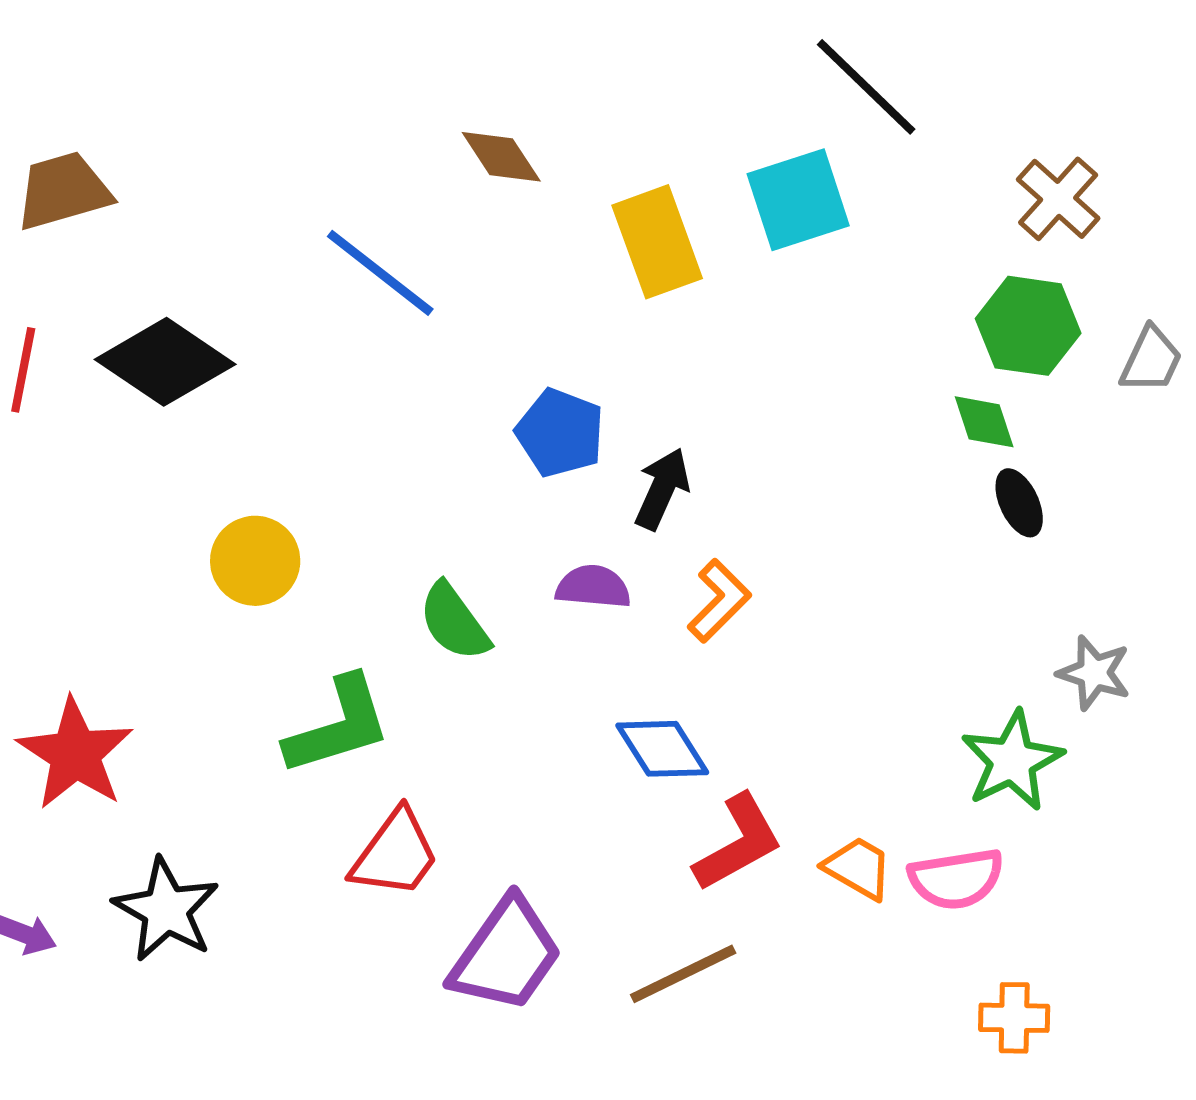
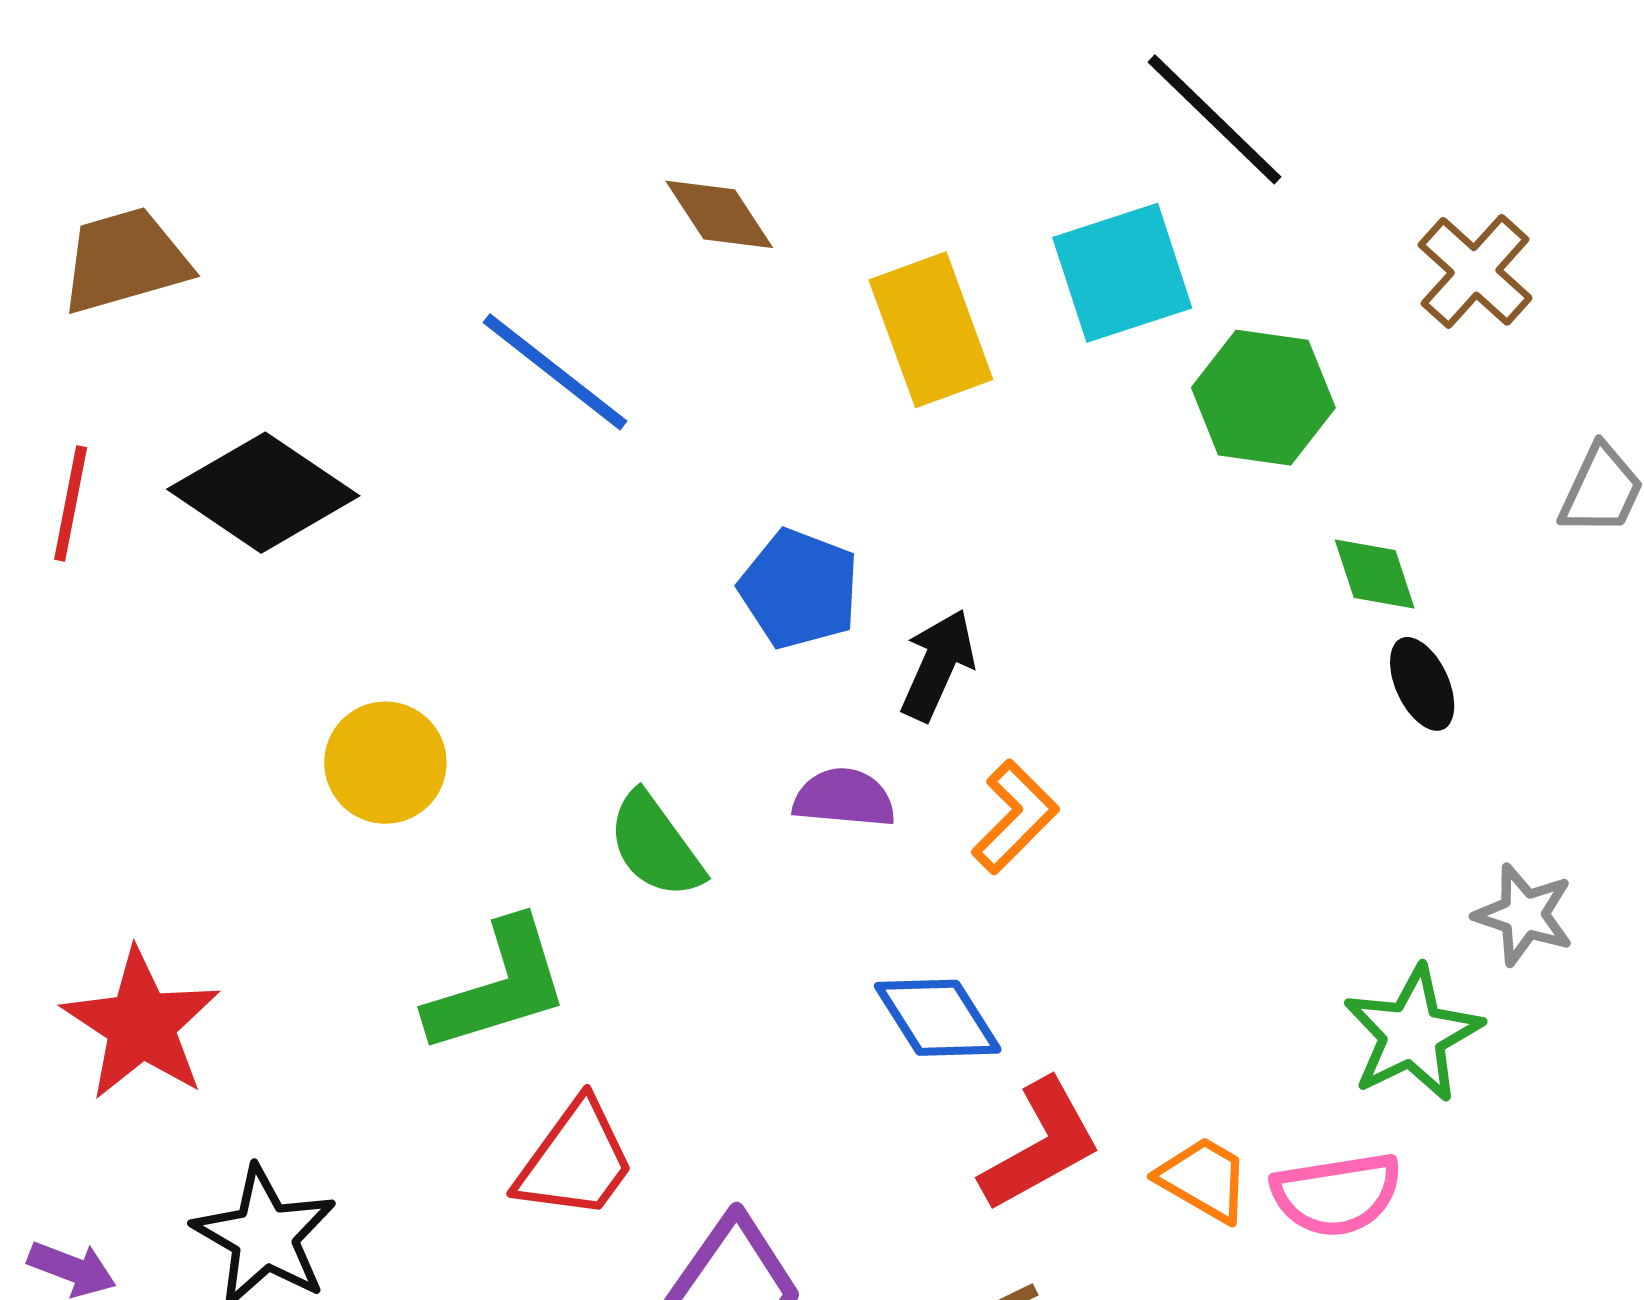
green hexagon: (1028, 326) -> (1263, 398), moved

